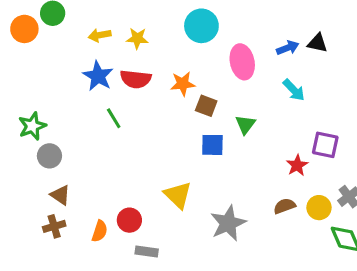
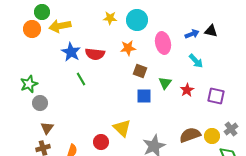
orange circle: (24, 29) -> (32, 29), moved
yellow arrow: (100, 35) -> (60, 26), moved, size x1.5
yellow star: (137, 38) -> (110, 18), moved
orange star: (183, 84) -> (128, 48), moved
red star: (297, 165) -> (187, 90), moved
brown triangle: (60, 195) -> (47, 128), turned 32
brown semicircle: (285, 206) -> (190, 135), size x1.5
red circle: (129, 220) -> (101, 142), moved

